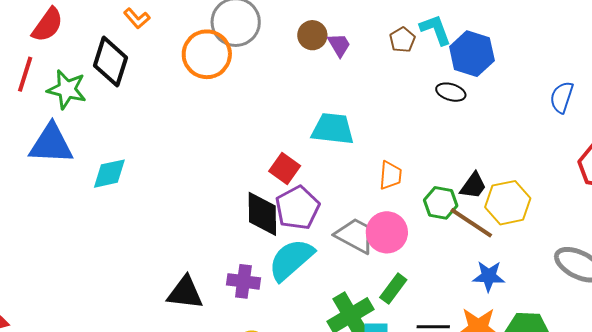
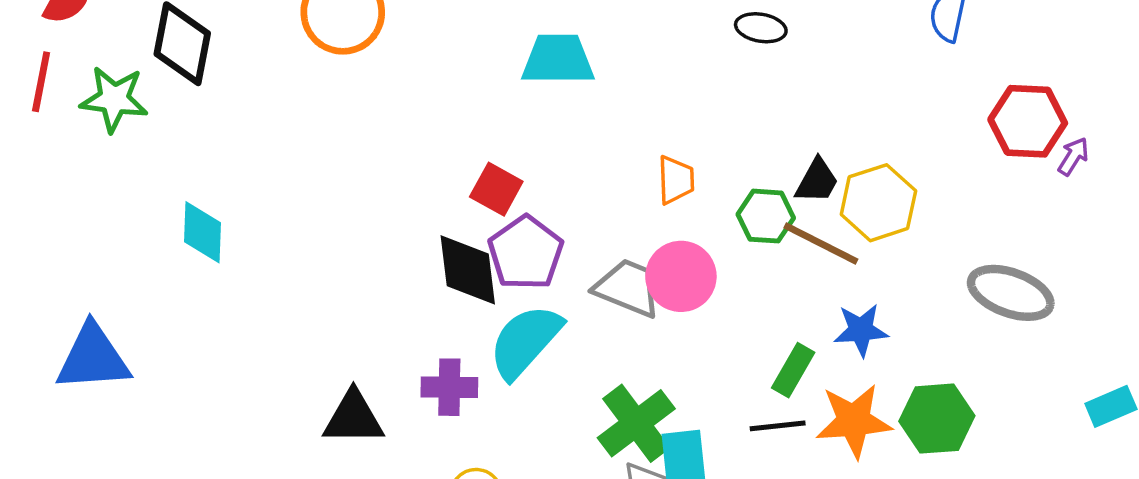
cyan trapezoid: (333, 129) -> (558, 59), moved
blue triangle: (51, 144) -> (93, 358), moved
cyan diamond: (109, 174) -> (203, 232), turned -69
green rectangle: (393, 289) -> (793, 370), moved

